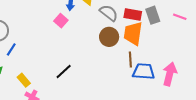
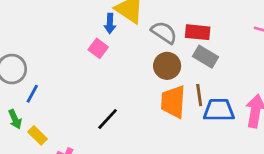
gray rectangle: (153, 15) -> (205, 57), moved, turned -36
orange trapezoid: (133, 34) -> (173, 102), moved
yellow rectangle: (24, 80) -> (38, 135), moved

